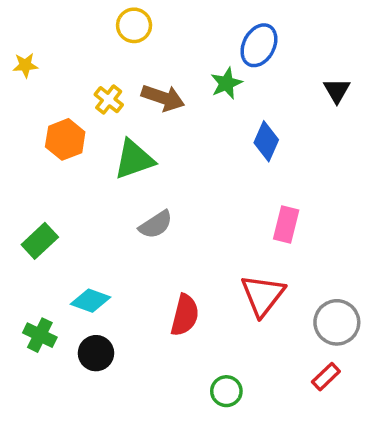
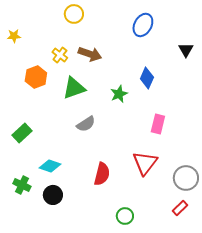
green star: (226, 83) -> (119, 94), moved

